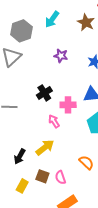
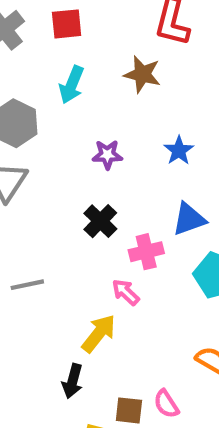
black cross: (44, 93) -> (100, 221), moved
yellow arrow: (45, 147) -> (99, 333), moved

